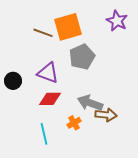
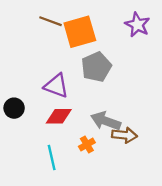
brown line: (43, 33) -> (50, 21), moved
black circle: (13, 81) -> (14, 108), moved

